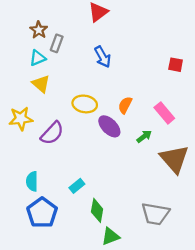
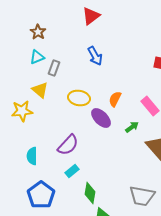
gray rectangle: (57, 43) -> (54, 68), moved
yellow triangle: (41, 84) -> (40, 90), moved
purple semicircle: (52, 133) -> (68, 145), moved
cyan semicircle: (32, 181) -> (32, 156), moved

